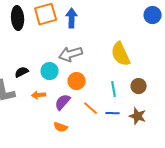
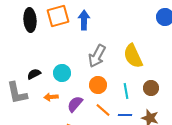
gray arrow: (71, 54) -> (97, 56), moved, turned -45
orange circle: (77, 81) -> (98, 85), moved

